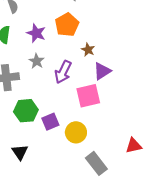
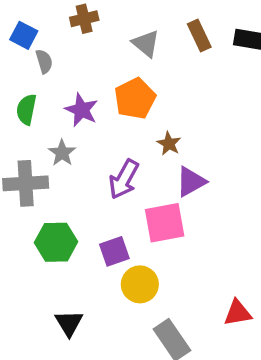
gray star: (37, 61) -> (62, 153), moved
purple square: (50, 122) -> (114, 251), moved
black triangle: (20, 152) -> (69, 323), moved

